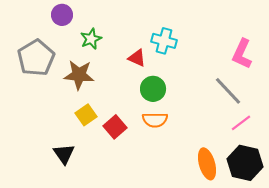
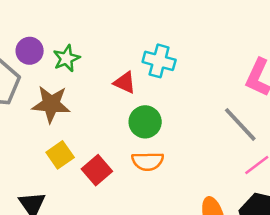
purple circle: (62, 15) -> (30, 51), moved

